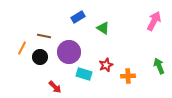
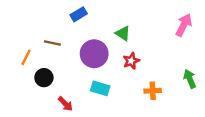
blue rectangle: (78, 17) -> (79, 14), moved
purple circle: (69, 52) -> (94, 54), moved
black circle: (40, 57) -> (44, 78), moved
red star: (106, 65) -> (131, 61), moved

